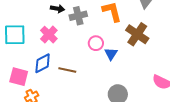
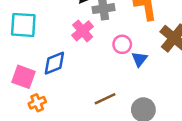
pink cross: (49, 35) -> (83, 31), moved
brown line: (67, 70) -> (105, 99), moved, turned -42

